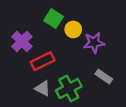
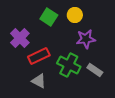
yellow circle: (73, 29) -> (75, 15), moved
green cross: (69, 88) -> (69, 65), moved, turned -35

